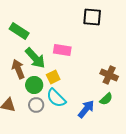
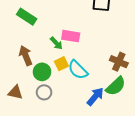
green arrow: (35, 58) -> (56, 43), moved, size x0.6
cyan semicircle: (56, 98) -> (78, 70), moved
green semicircle: (106, 99) -> (116, 86), size x1.5

